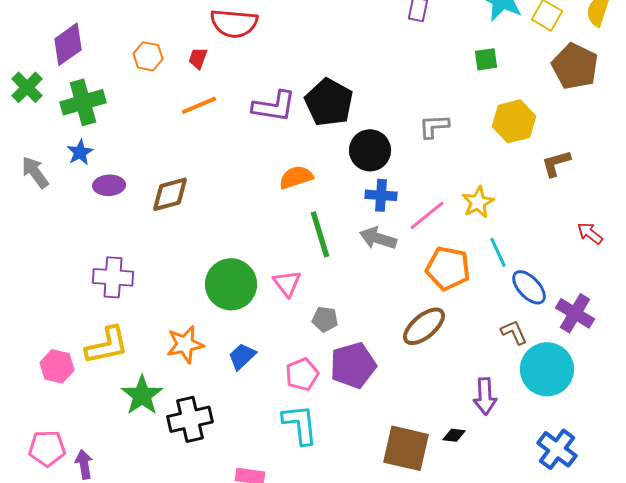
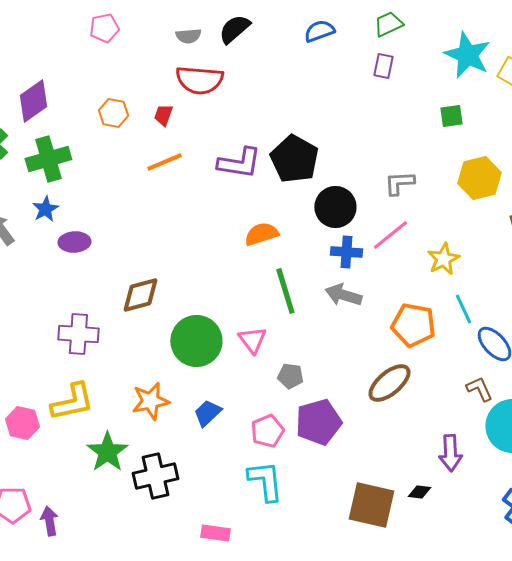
brown diamond: (170, 194) -> (140, 295), moved
pink line: (427, 215) -> (390, 235), moved

